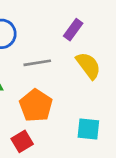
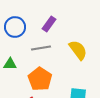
purple rectangle: (73, 30) -> (49, 24), moved

